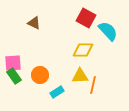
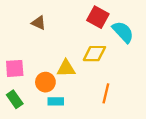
green rectangle: (14, 76) -> (15, 99), moved
yellow triangle: (80, 76) -> (66, 68), moved
cyan rectangle: (57, 92) -> (56, 101), moved, turned 32

